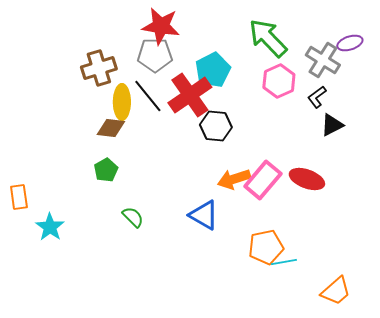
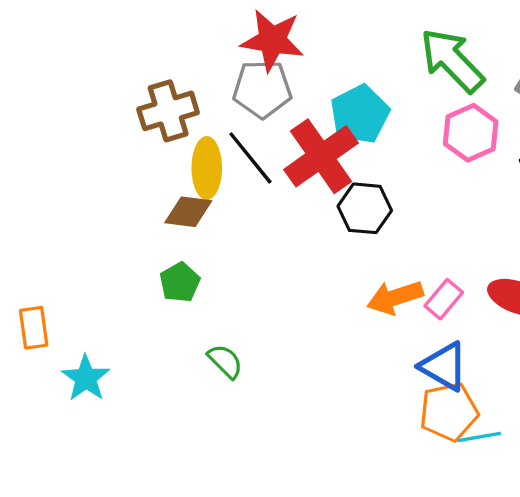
pink rectangle: (263, 180) -> (444, 299), size x0.6
blue triangle: (204, 215) -> (444, 366), moved

